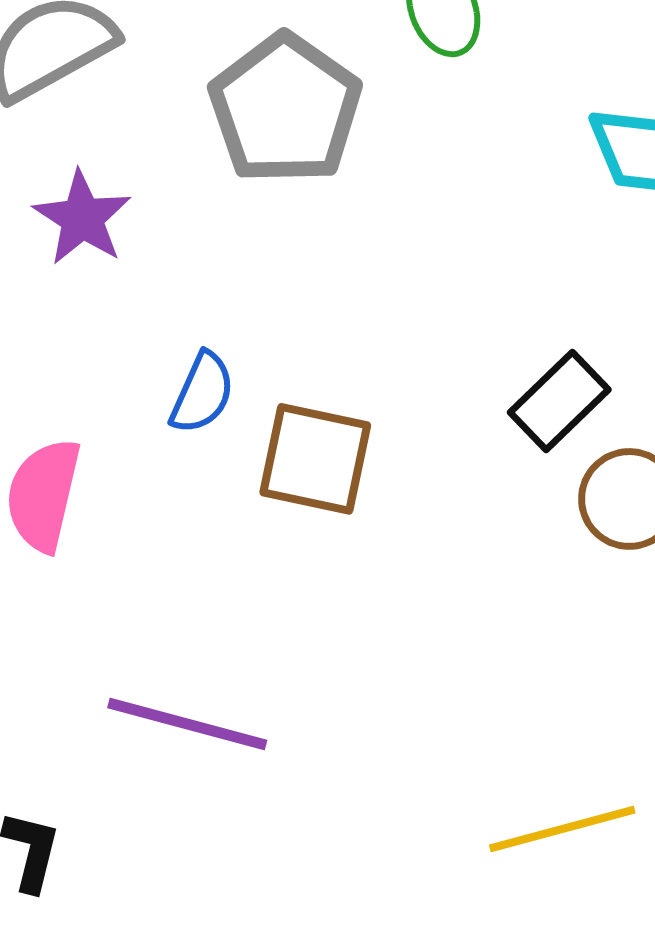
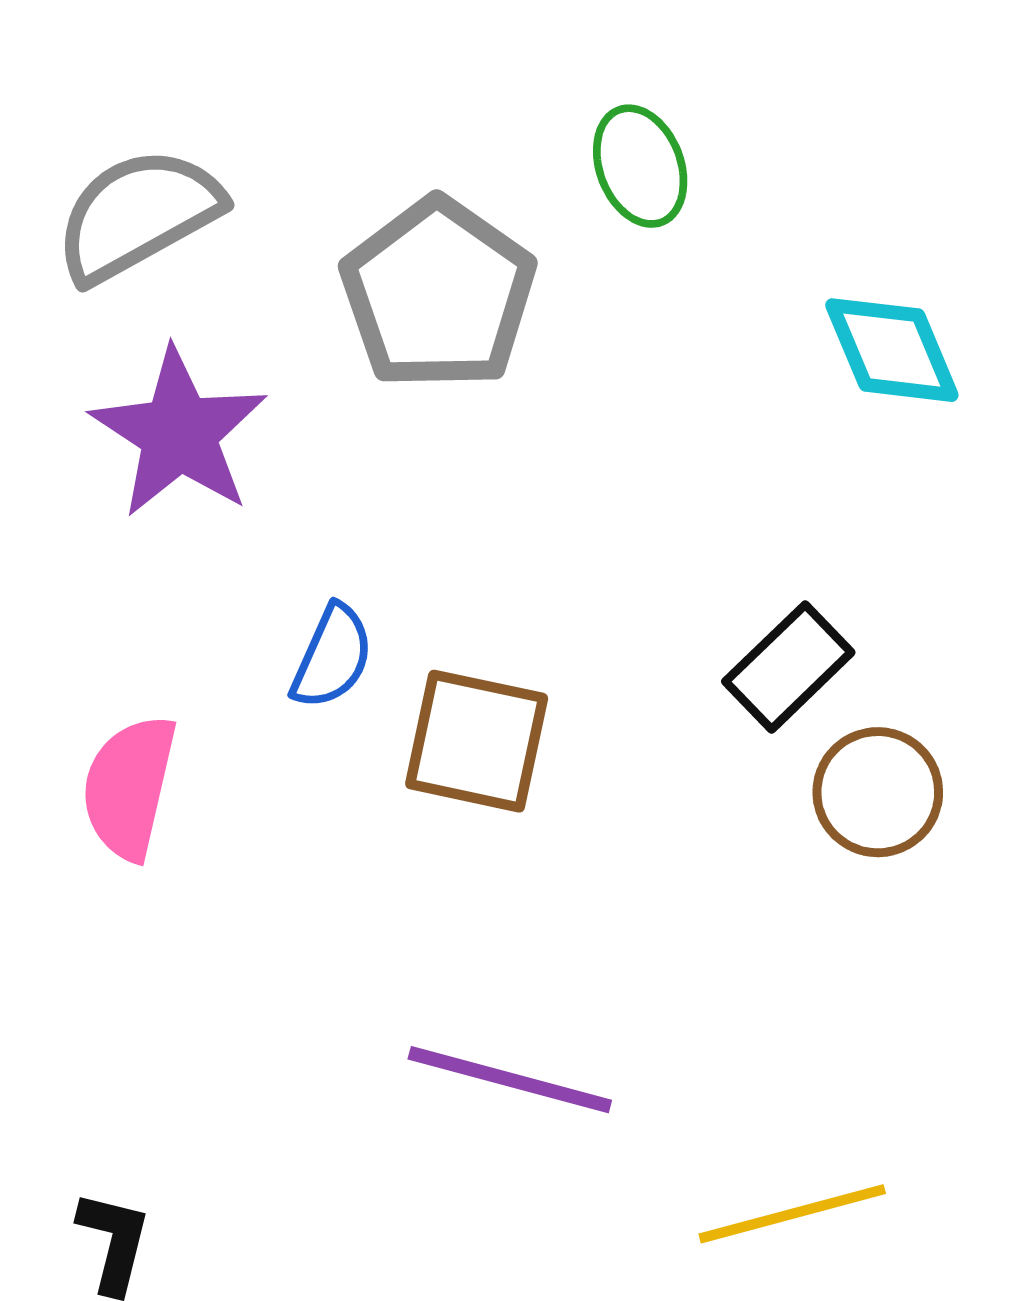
purple star: (82, 218) -> (179, 433), size x1.4
purple line: (187, 724) -> (510, 1080), moved

